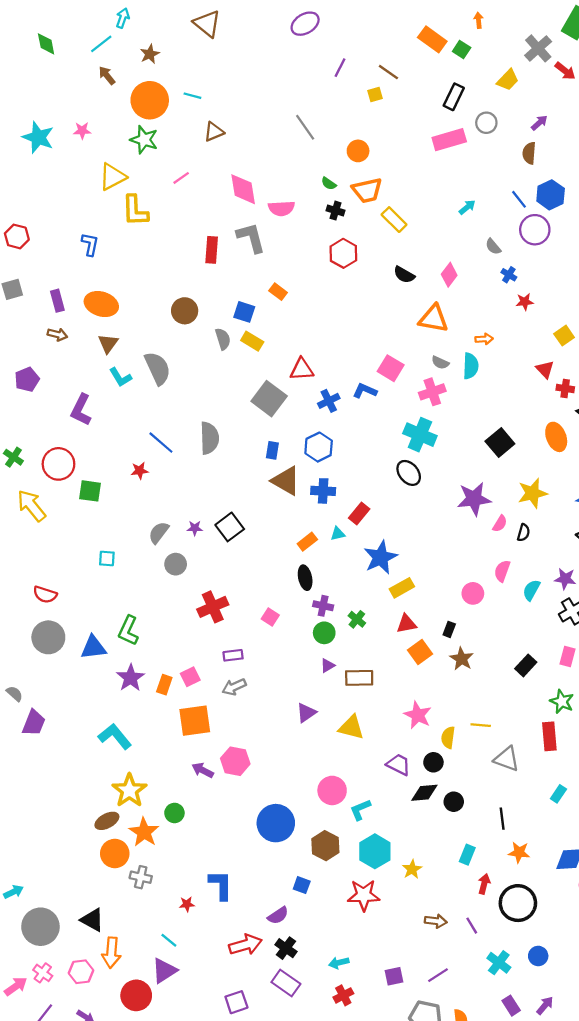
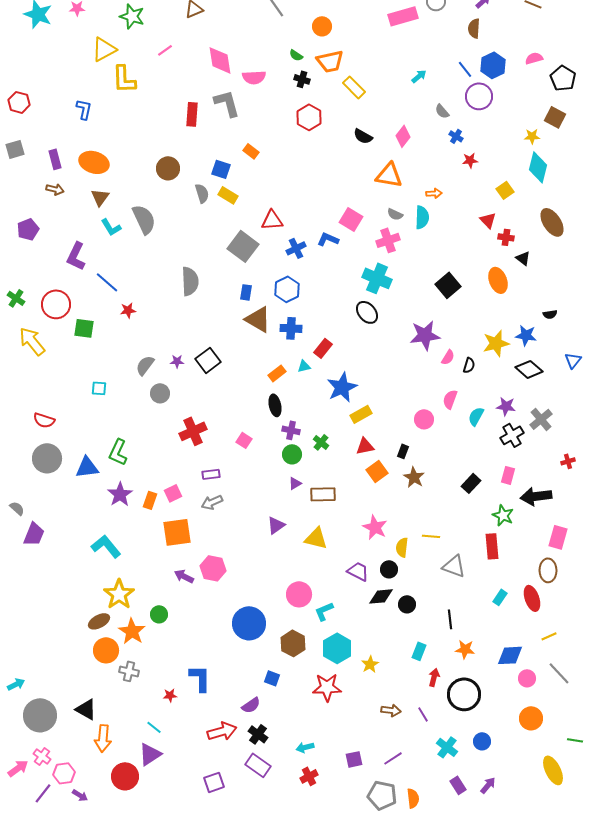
blue line: (161, 443) -> (107, 282), moved
yellow star: (533, 493) -> (496, 343), moved
pink hexagon: (81, 972) -> (64, 773), moved

